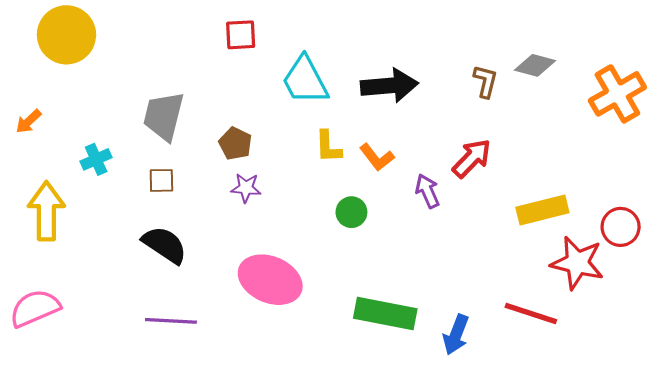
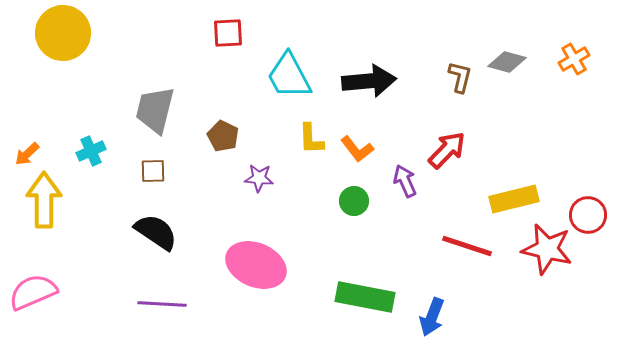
orange cross: (617, 94) -> (574, 59), moved, size x0.6
orange arrow: (28, 121) -> (27, 154), moved
purple star: (246, 188) -> (259, 178), moved
green circle: (351, 212) -> (354, 201), moved
red line: (531, 313) -> (467, 246), moved

